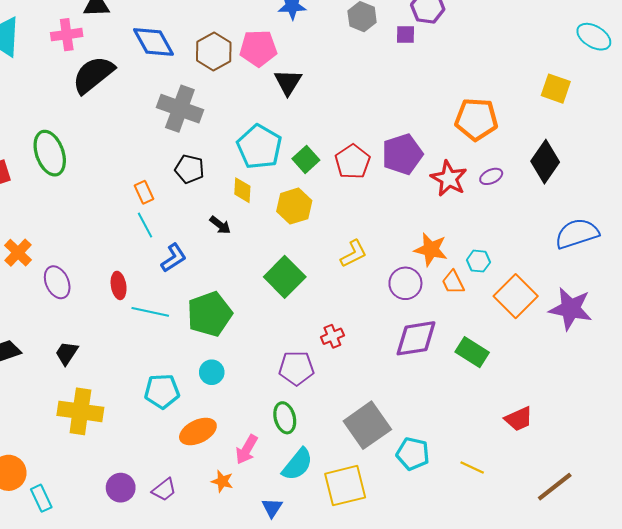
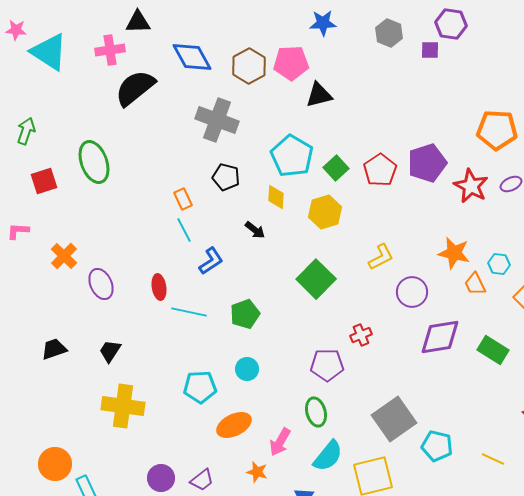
black triangle: (288, 82) -> (319, 95), turned 44
purple circle: (405, 283) -> (412, 292), moved
green pentagon: (210, 314) -> (245, 314), size x0.7

